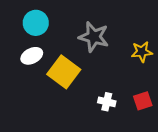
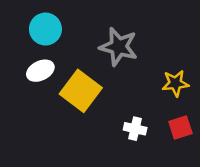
yellow star: (142, 52) -> (175, 83), moved

